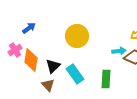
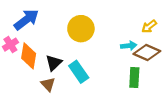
blue arrow: (29, 28) -> (26, 20), size x1.6
green rectangle: (106, 79) -> (134, 78), moved

